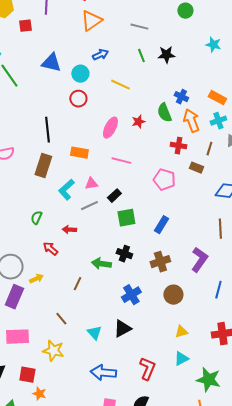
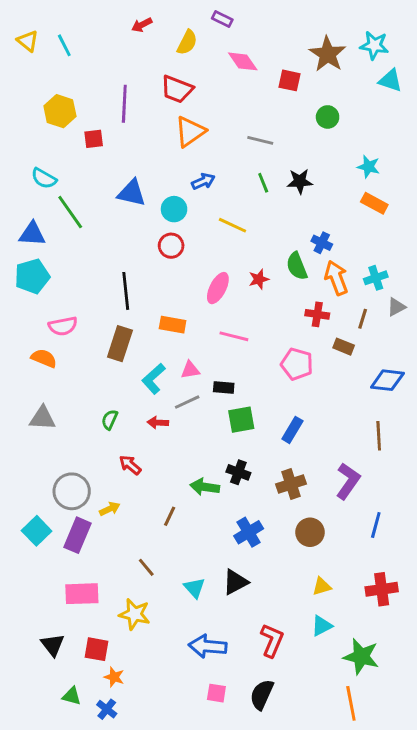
orange rectangle: (217, 98) -> (374, 203), moved
black rectangle: (114, 196) -> (224, 387), turned 48
red arrow: (69, 230) -> (158, 423), moved

